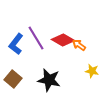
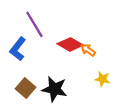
purple line: (36, 38) -> (34, 24), moved
brown square: (13, 79) -> (26, 88), moved

